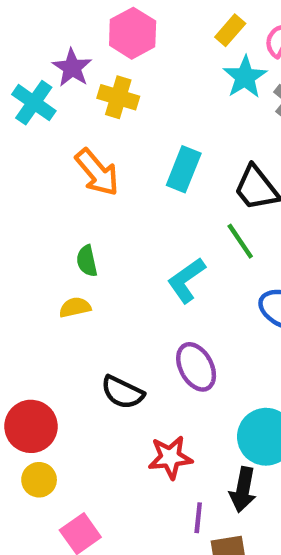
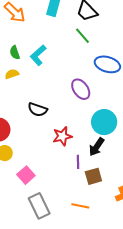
cyan L-shape: (186, 280) -> (38, 55), moved
purple ellipse: (196, 367) -> (81, 89), moved
black arrow: (243, 490) -> (97, 147), turned 30

